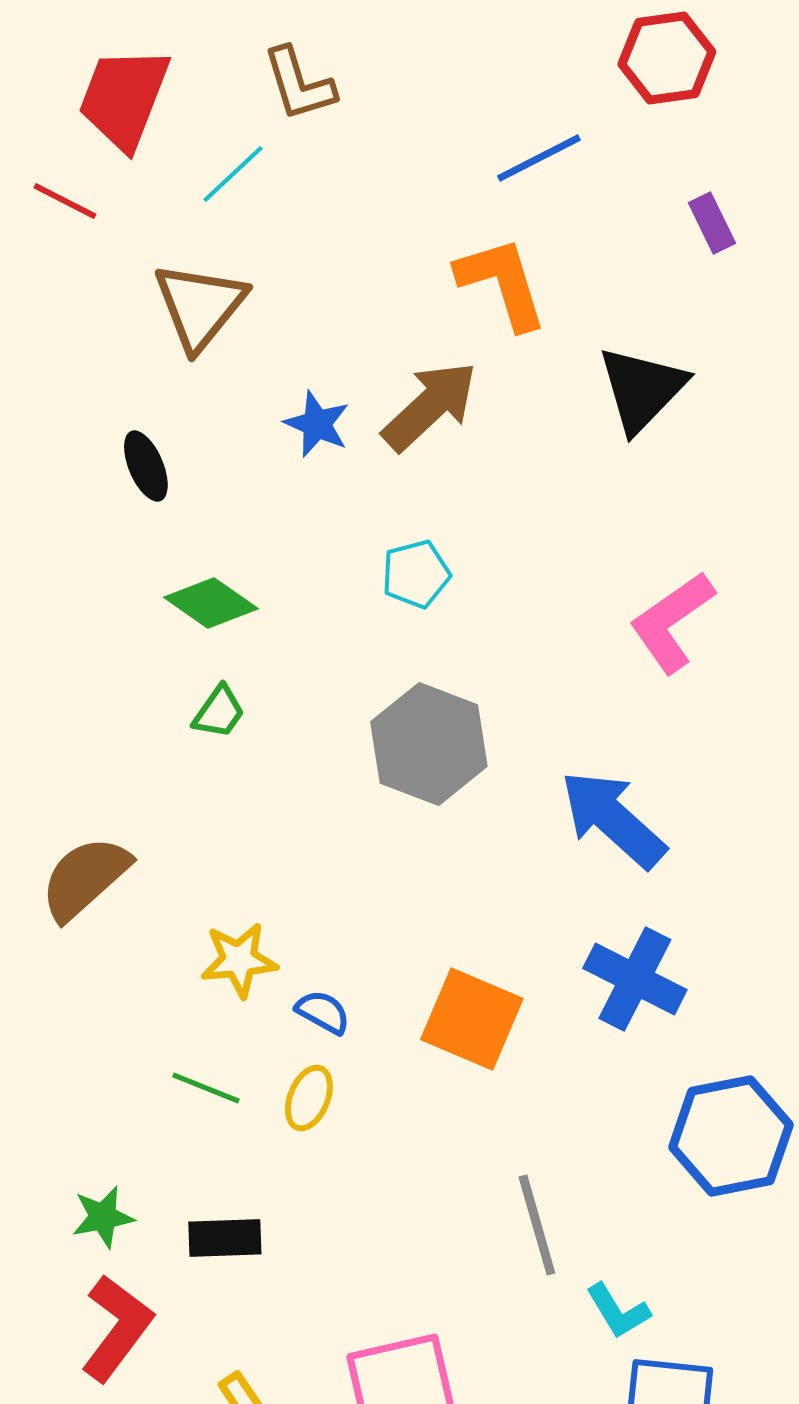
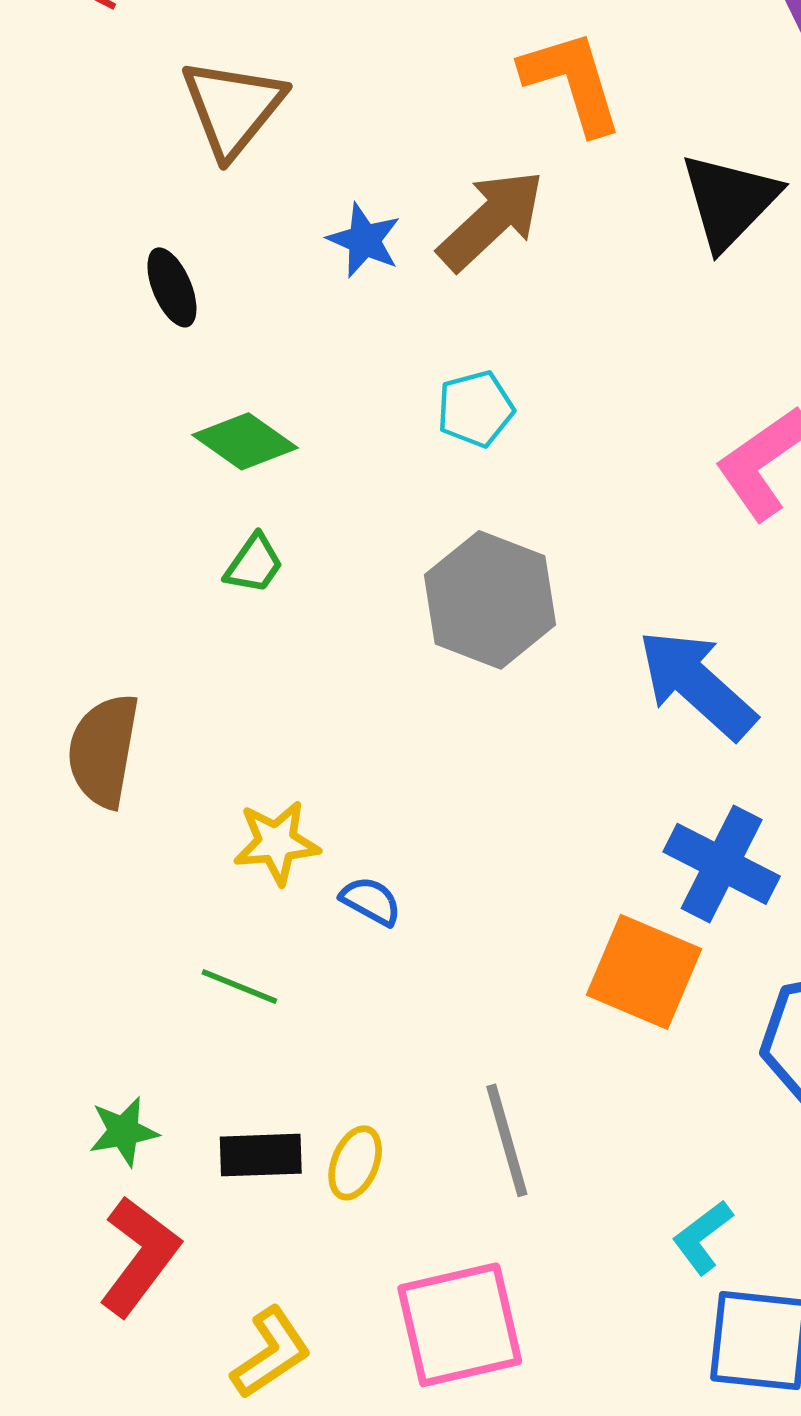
brown semicircle: (85, 878) -> (103, 750), turned -38
orange square: (472, 1019) -> (644, 972), moved
yellow ellipse: (309, 1098) -> (355, 1163), moved
gray line: (537, 1225) -> (507, 1140), moved
cyan L-shape: (618, 1311) -> (702, 1237), turned 84

